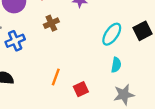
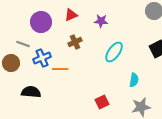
cyan ellipse: (112, 34) -> (114, 52), moved
orange line: (56, 77) -> (60, 69), moved, turned 70

